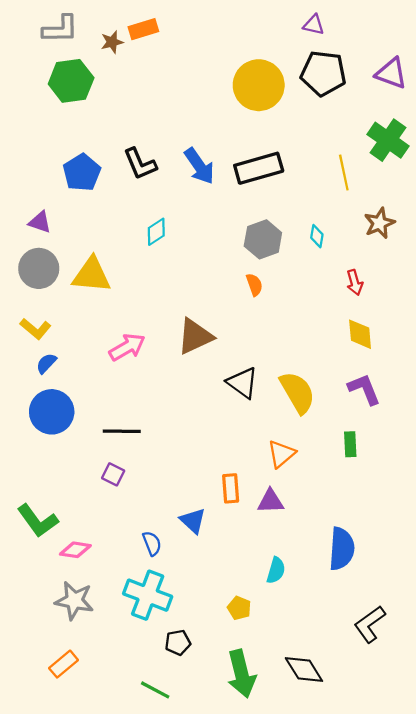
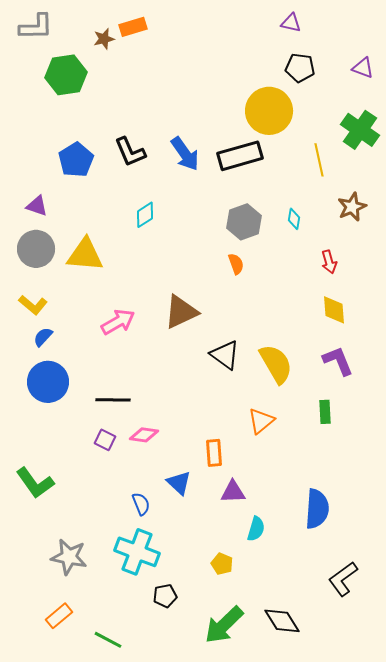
gray L-shape: (60, 29) -> (36, 27), moved
black pentagon: (323, 73) -> (300, 68), size x0.7
purple triangle: (391, 73) -> (363, 68), size x0.7
yellow circle: (259, 85) -> (269, 111), moved
purple triangle: (271, 501) -> (233, 492), moved
pink diamond: (75, 550) -> (144, 435), moved
green arrow: (241, 674) -> (224, 625), turned 60
green line: (155, 690) -> (108, 640), moved

